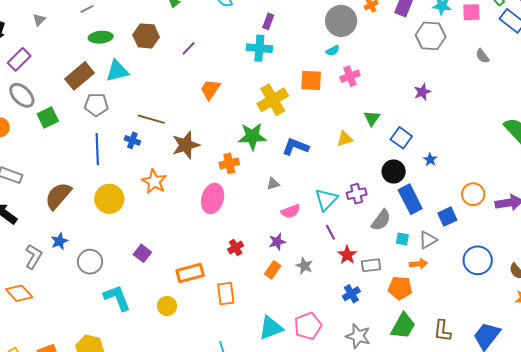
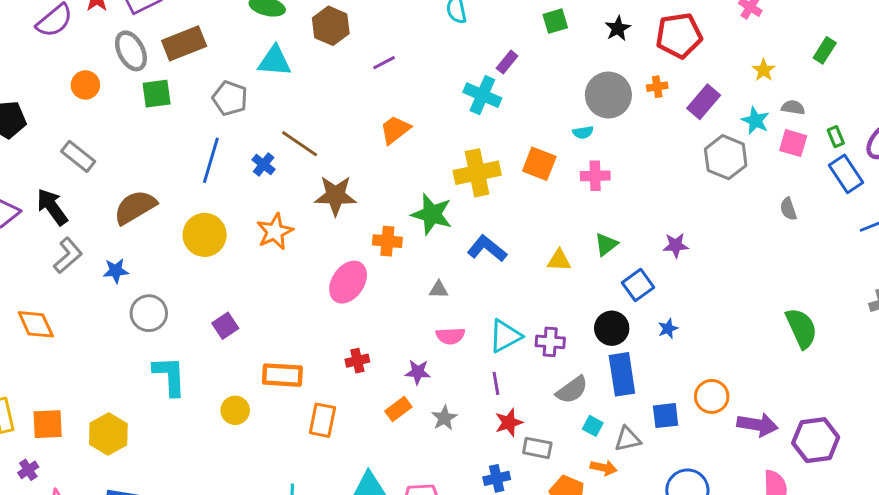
brown rectangle: (80, 76) -> (184, 43), moved
purple star: (422, 92) -> (676, 245), moved
gray L-shape: (33, 257) -> (68, 255), moved

